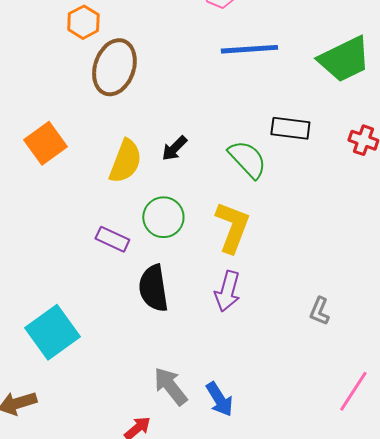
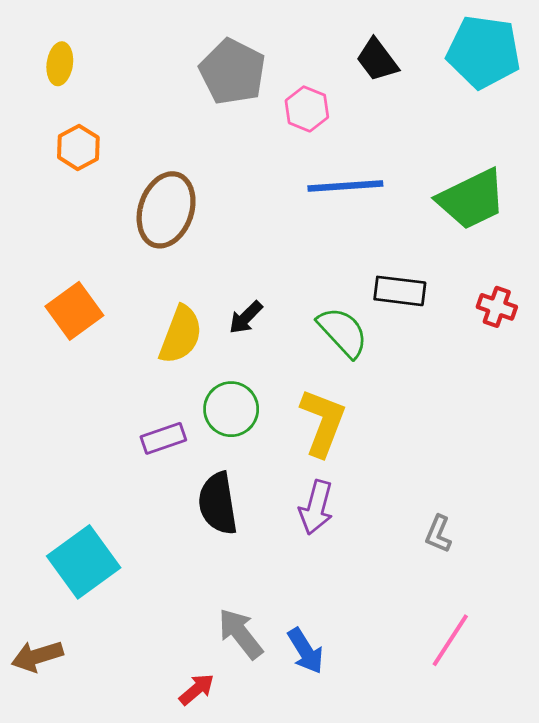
orange hexagon: (83, 22) -> (78, 147), moved
purple rectangle: (112, 239) -> (163, 438), turned -44
pink line: (353, 391) -> (450, 640), moved

